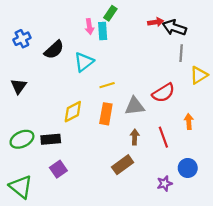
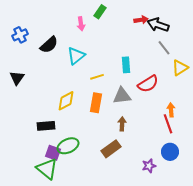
cyan rectangle: (103, 31) -> (126, 65), moved
gray line: (181, 53) -> (164, 48), turned -42
red line: (163, 137) -> (168, 124), moved
green ellipse: (22, 139) -> (68, 146), moved
purple square: (58, 169) -> (53, 153), turned -35
green triangle: (21, 187) -> (47, 169), moved

